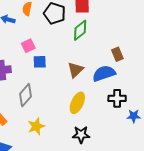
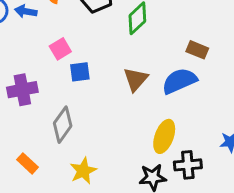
brown rectangle: (117, 54) -> (197, 50), turned -40
black cross: (117, 98) -> (188, 165), moved
yellow ellipse: (77, 103) -> (164, 136), moved

